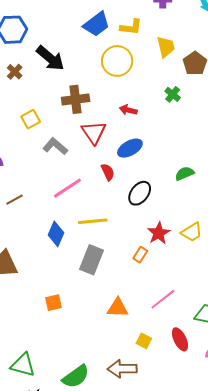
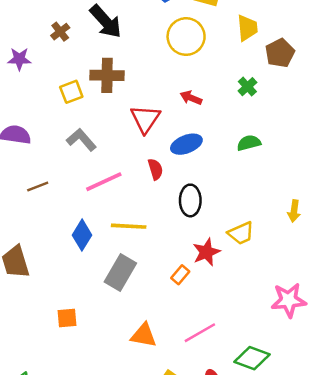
brown cross: (76, 99) -> (107, 75), moved
gray L-shape: (55, 146) -> (81, 140), moved
green semicircle: (185, 174) -> (249, 143), moved
black ellipse: (140, 193) -> (190, 200), turned -45
yellow trapezoid: (192, 232) -> (241, 233), moved

